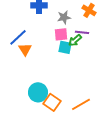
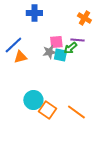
gray star: (64, 17) -> (49, 52), moved
orange triangle: (25, 49) -> (20, 57), turned 48
orange line: (81, 104) -> (76, 112), turned 66

